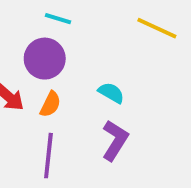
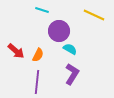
purple circle: (45, 59) -> (59, 31), moved

